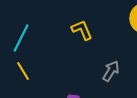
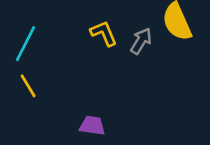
gray arrow: (111, 71) -> (141, 41), moved

